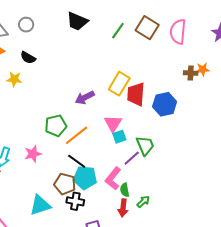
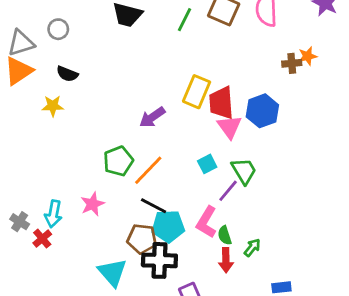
pink triangle: (113, 123) -> (229, 127), moved
black cross: (75, 201) -> (159, 260), size x1.4
cyan triangle: (40, 205) -> (112, 272), turned -45

